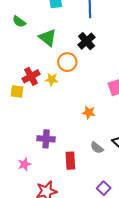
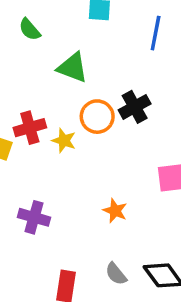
green triangle: (48, 38) -> (73, 68), turned -30
black cross: (87, 41) -> (135, 107), moved
purple cross: (46, 139) -> (34, 217), moved

